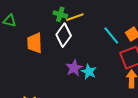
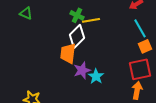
cyan line: (111, 35) -> (140, 28), moved
orange trapezoid: (35, 43) -> (68, 53), moved

